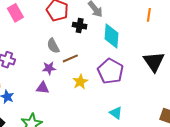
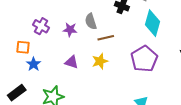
purple star: (49, 68) -> (70, 29), moved
yellow star: (80, 82) -> (100, 61), moved

